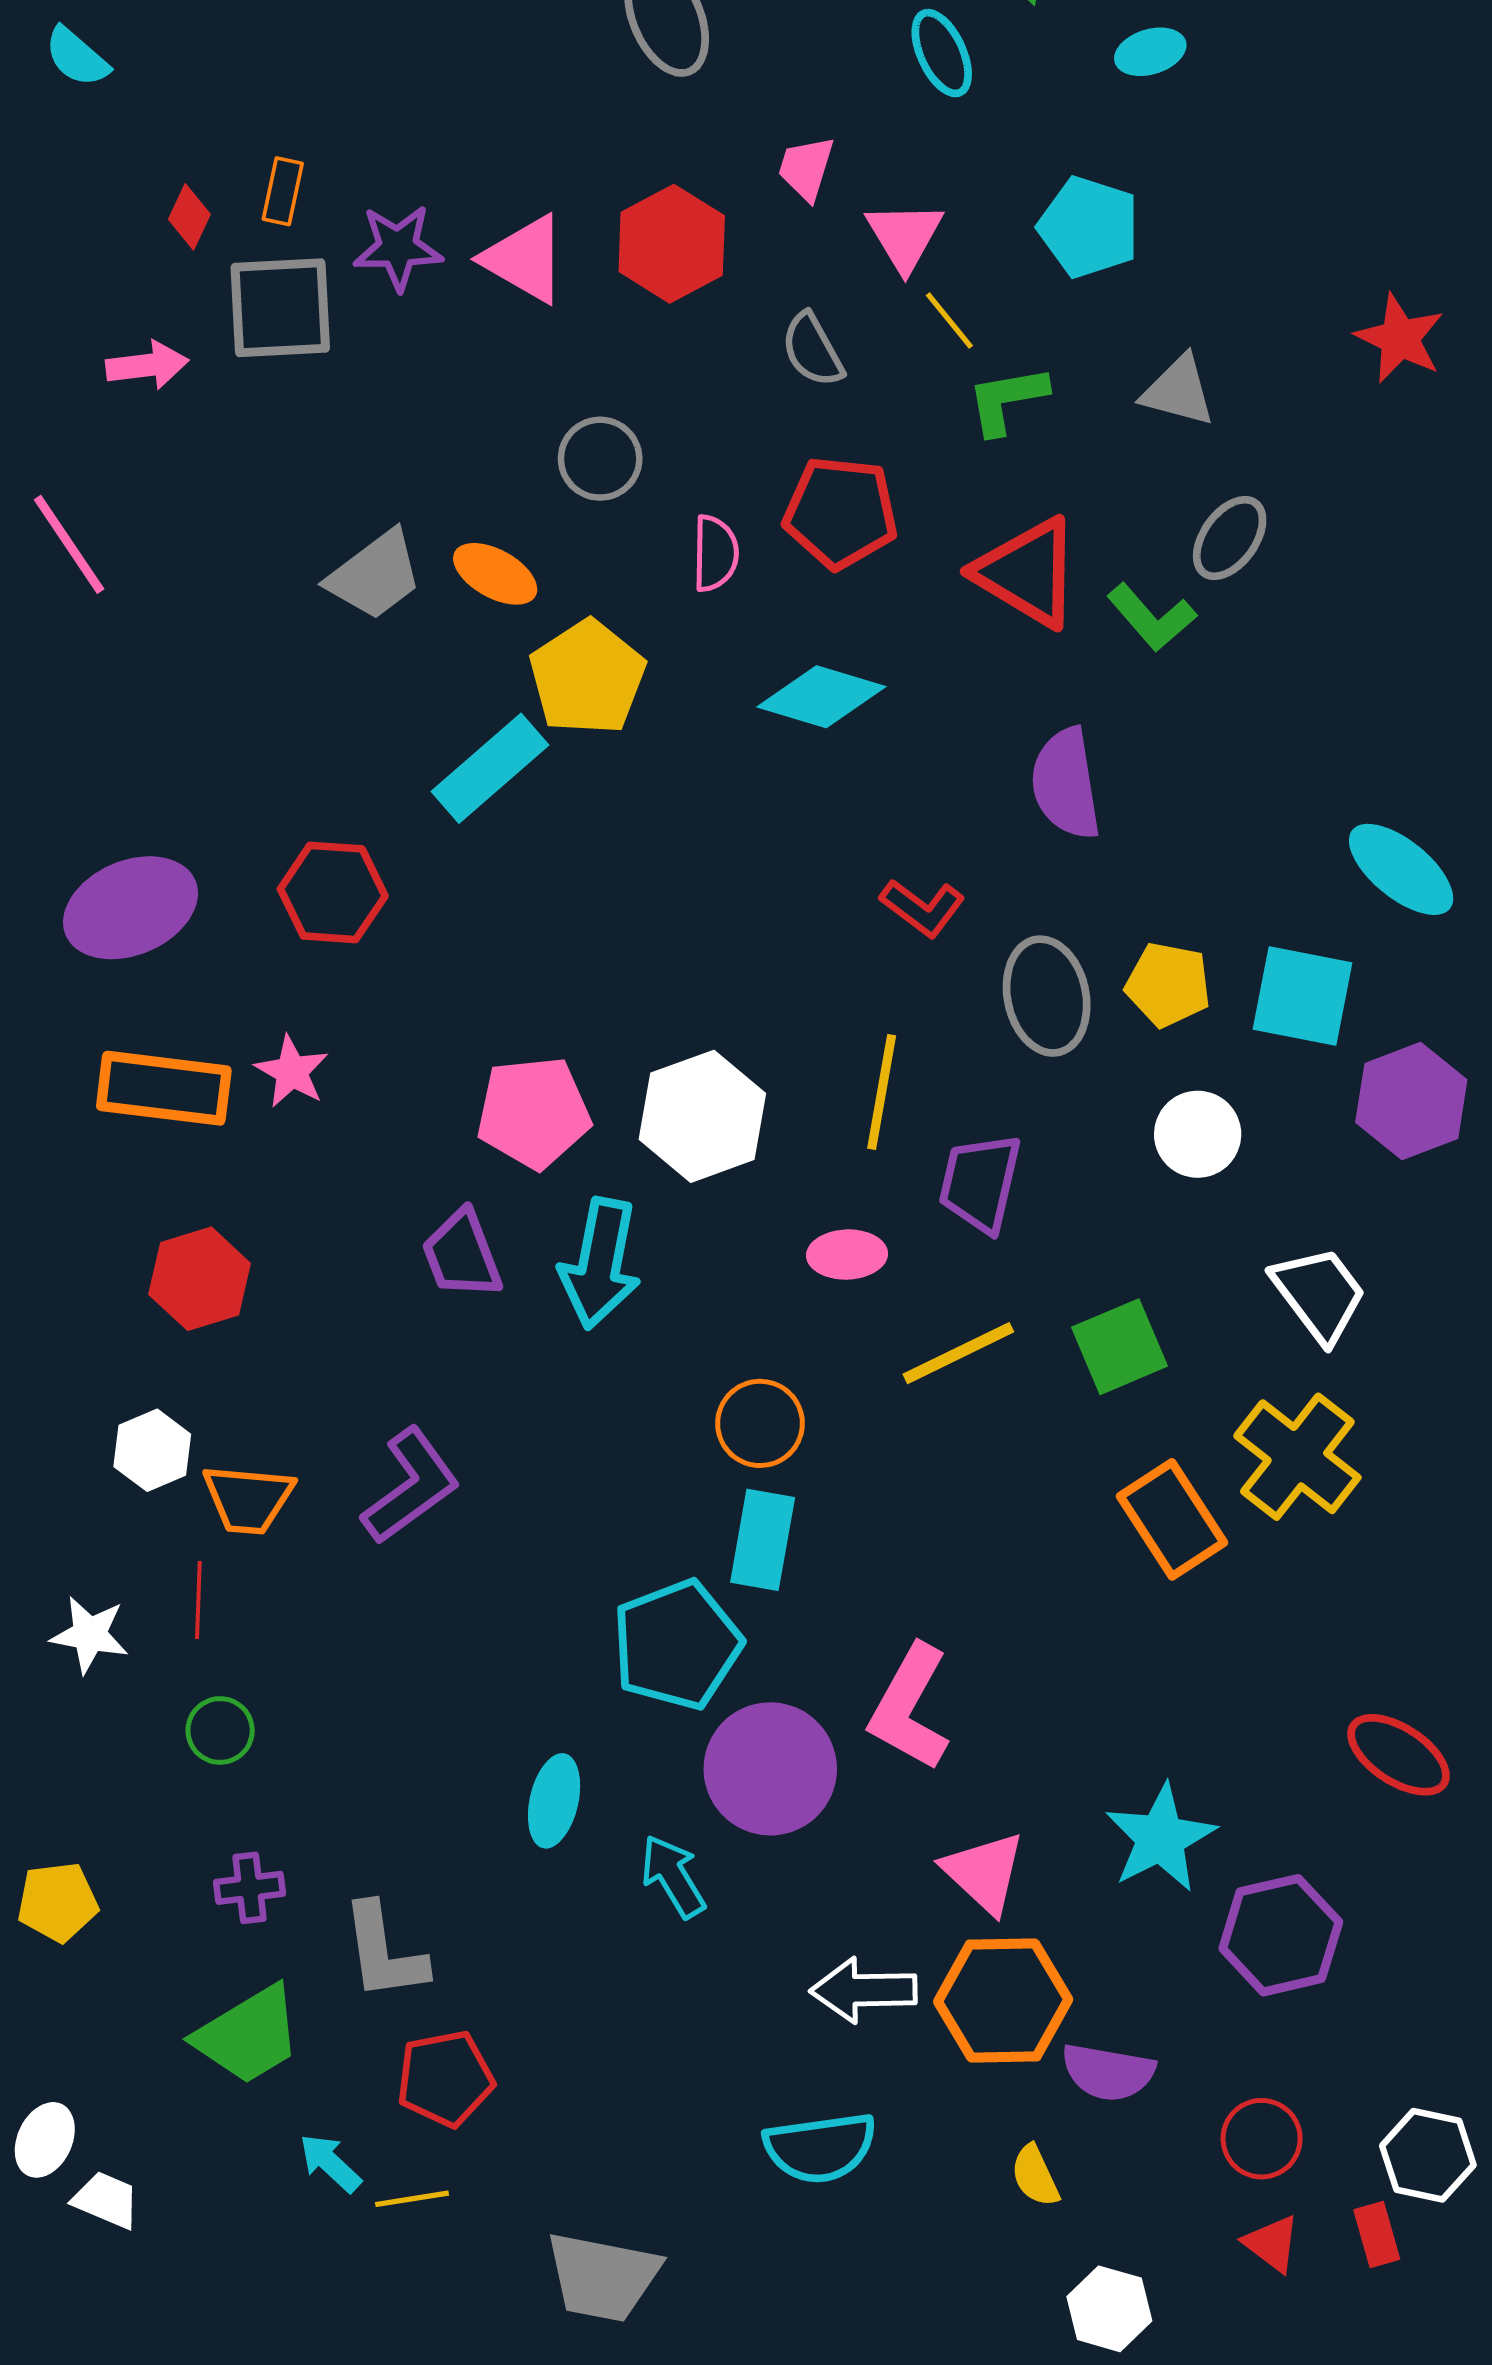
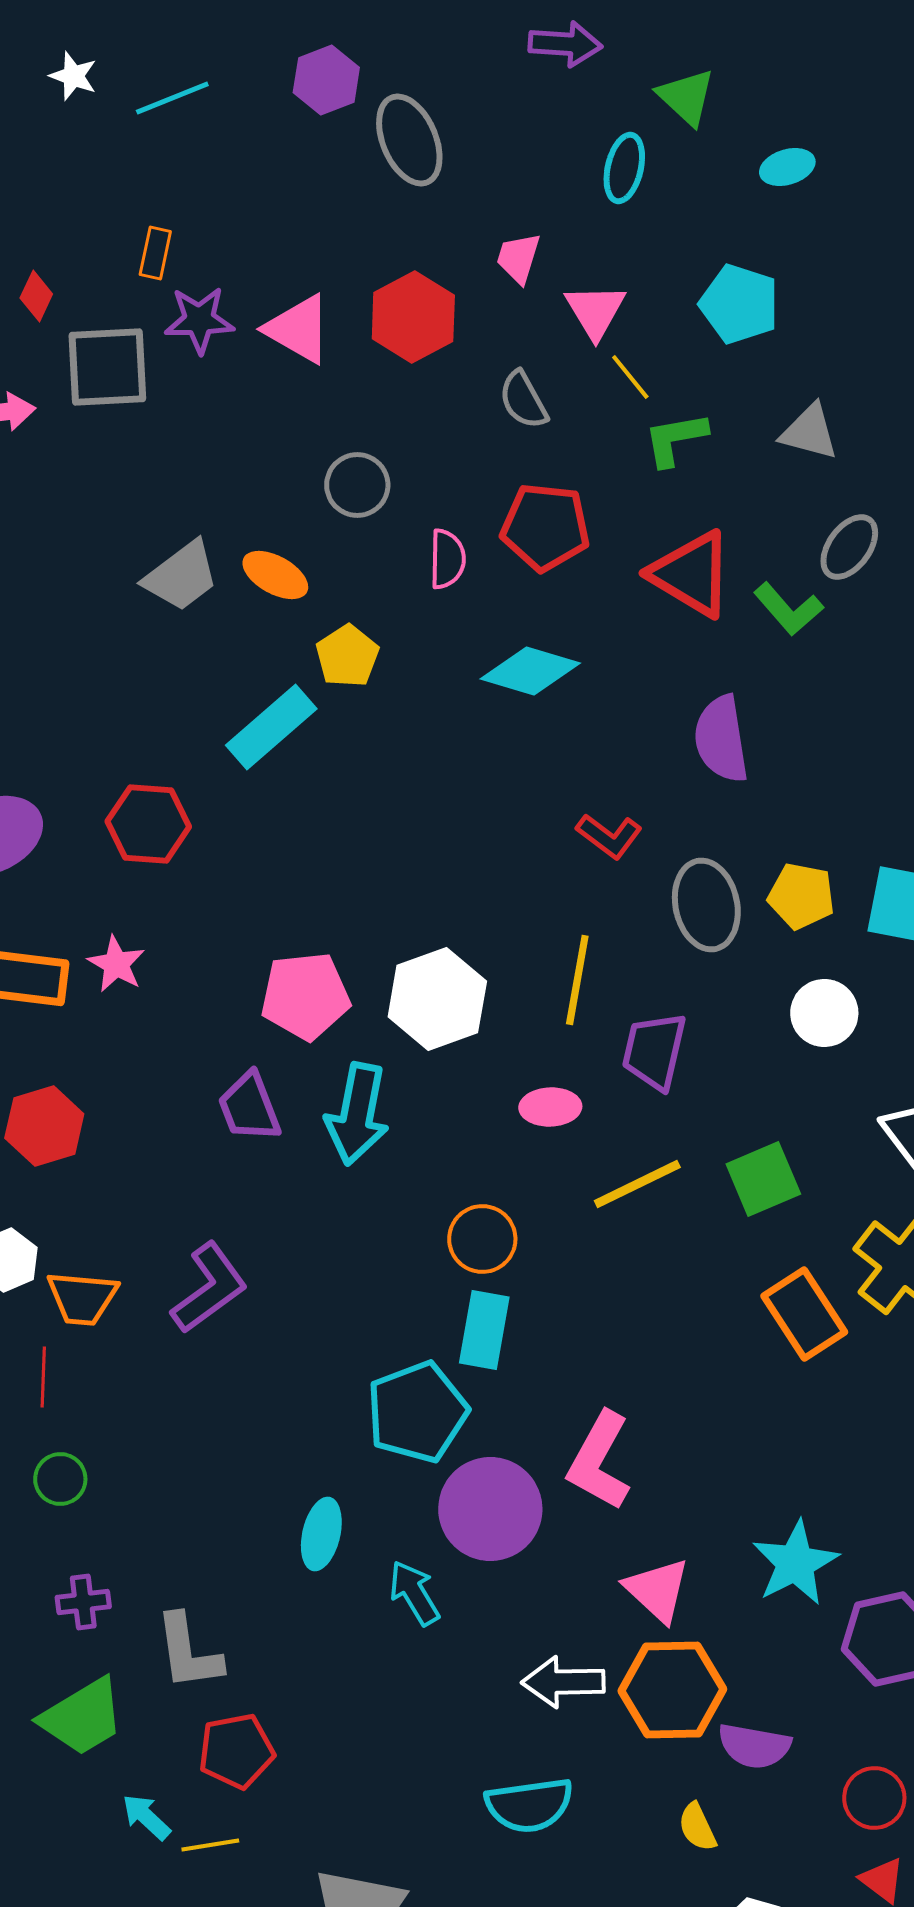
cyan ellipse: (942, 53) -> (624, 168), turned 38
orange rectangle: (283, 191) -> (155, 253), moved
yellow pentagon: (587, 677) -> (347, 656), size x0.7

